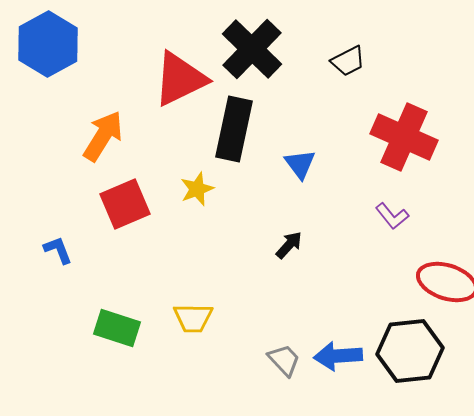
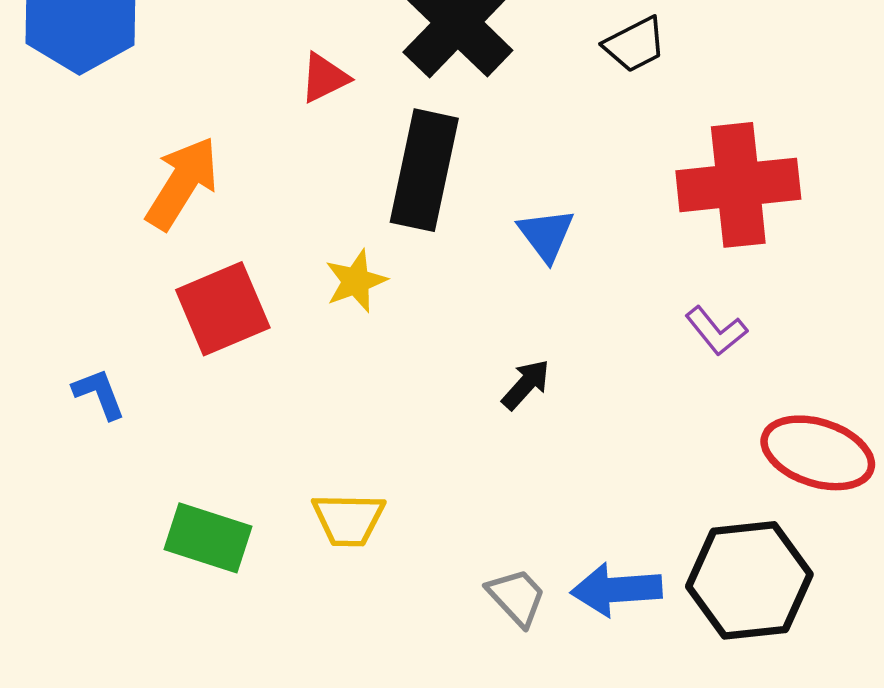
red triangle: (180, 79) -> (324, 78), size x0.5
red cross: (404, 137) -> (738, 185), turned -30

